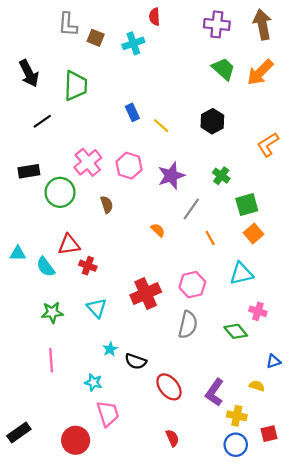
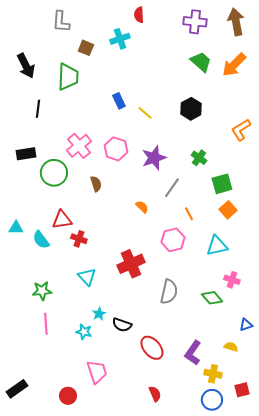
brown square: (96, 38) -> (86, 48), moved
black line: (42, 121) -> (38, 109), turned -48
pink hexagon: (192, 285) -> (173, 240), moved
green star: (52, 312) -> (42, 291), moved
cyan star: (93, 382) -> (84, 332), moved
red circle: (76, 440) -> (68, 396), size x0.7

